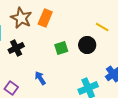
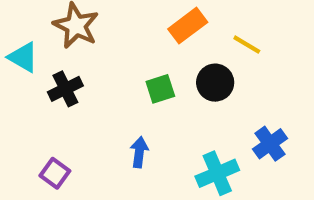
orange rectangle: (45, 18) -> (188, 26), moved, turned 30
blue arrow: (40, 78) -> (139, 152), moved, turned 40

